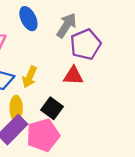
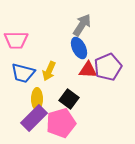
blue ellipse: (28, 19) -> (79, 48), moved
purple pentagon: (86, 44) -> (108, 67), moved

